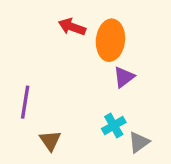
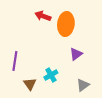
purple triangle: (124, 77) -> (76, 54), moved
cyan cross: (114, 126) -> (51, 75), moved

